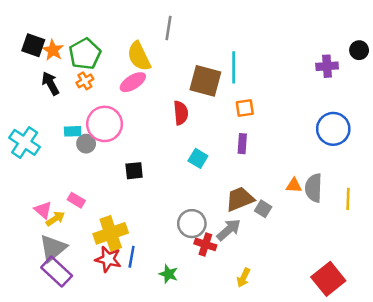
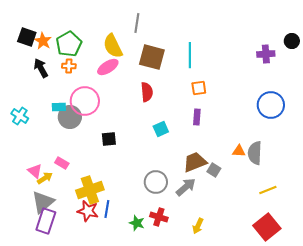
orange cross: (85, 81) -> (69, 66), turned 32
brown square: (205, 81) -> (152, 57), moved
cyan cross: (25, 142) -> (20, 116), size x0.7
gray circle: (86, 144) -> (70, 117), size x1.5
cyan square: (198, 158) -> (161, 129), turned 35
yellow line: (348, 199) -> (268, 190), moved, turned 66
red cross: (205, 244) -> (159, 217), moved
purple rectangle: (57, 272) -> (46, 221), turned 65

